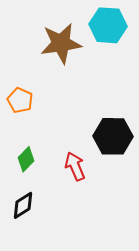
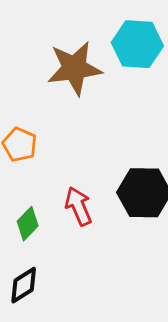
red arrow: (75, 166) -> (78, 206), moved

